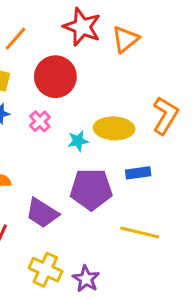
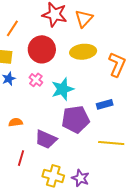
yellow ellipse: (114, 128) -> (83, 52), moved
cyan star: (78, 141) -> (63, 89), size x1.6

